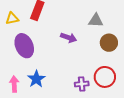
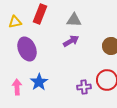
gray triangle: (96, 20) -> (74, 20), moved
purple arrow: (69, 38) -> (71, 41), turned -49

